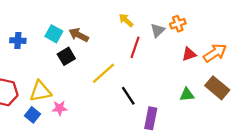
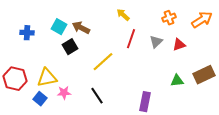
gray triangle: (158, 30) -> (156, 42), moved
orange arrow: (215, 53) -> (202, 20), moved
brown rectangle: (217, 88) -> (204, 75), turned -65
black line: (128, 96) -> (97, 96), moved

